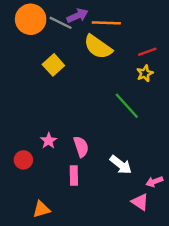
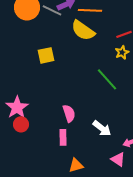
yellow square: (53, 65) -> (46, 55), moved, turned 30
pink star: (49, 141) -> (17, 107), moved, size x1.6
orange triangle: (41, 209) -> (76, 165), moved

